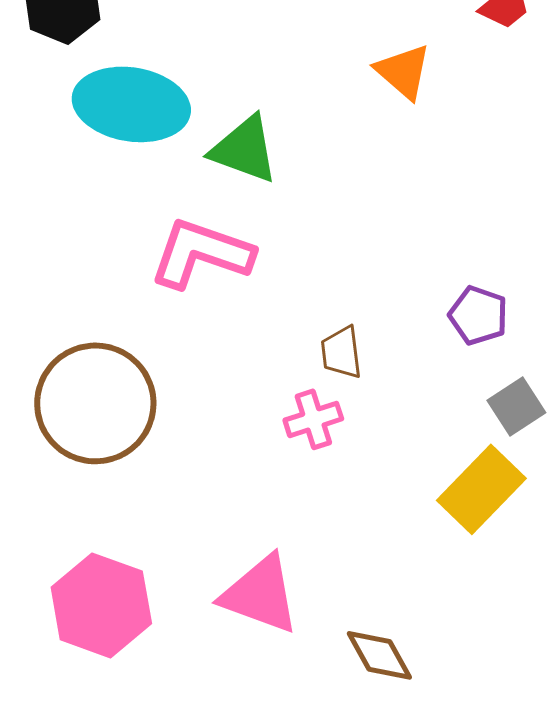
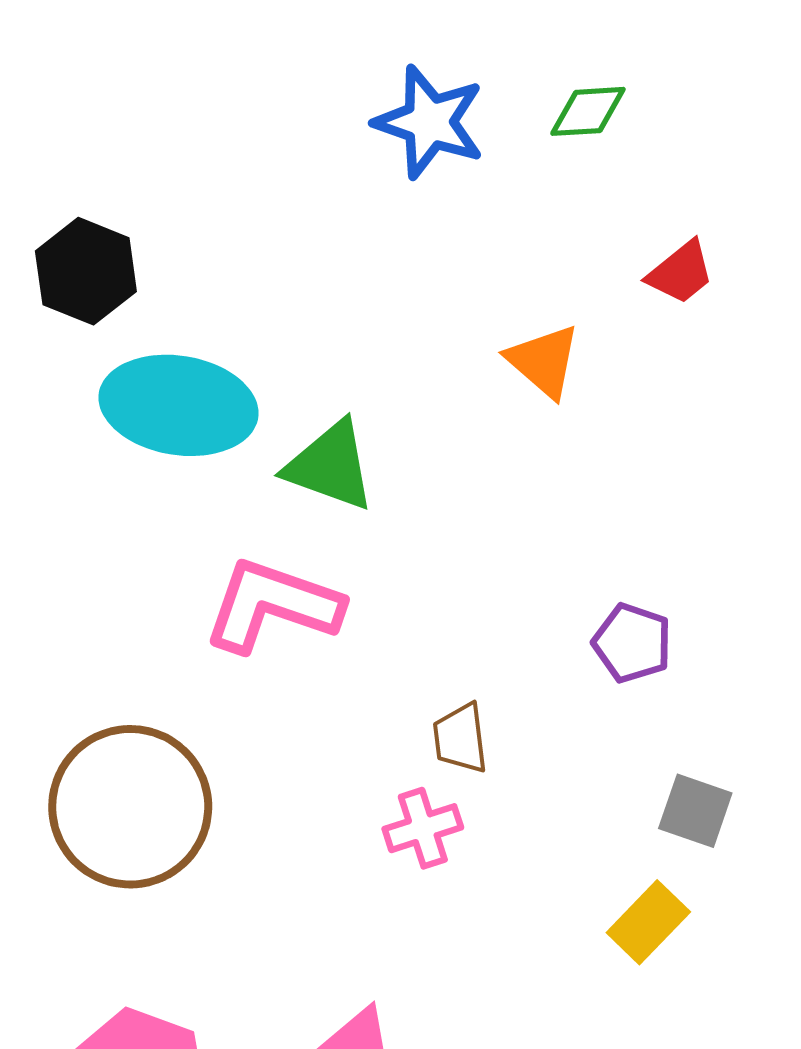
purple pentagon: (478, 315) -> (632, 643), moved
gray square: (516, 406) -> (695, 811), turned -38
yellow rectangle: (481, 489) -> (648, 922), size x0.7

